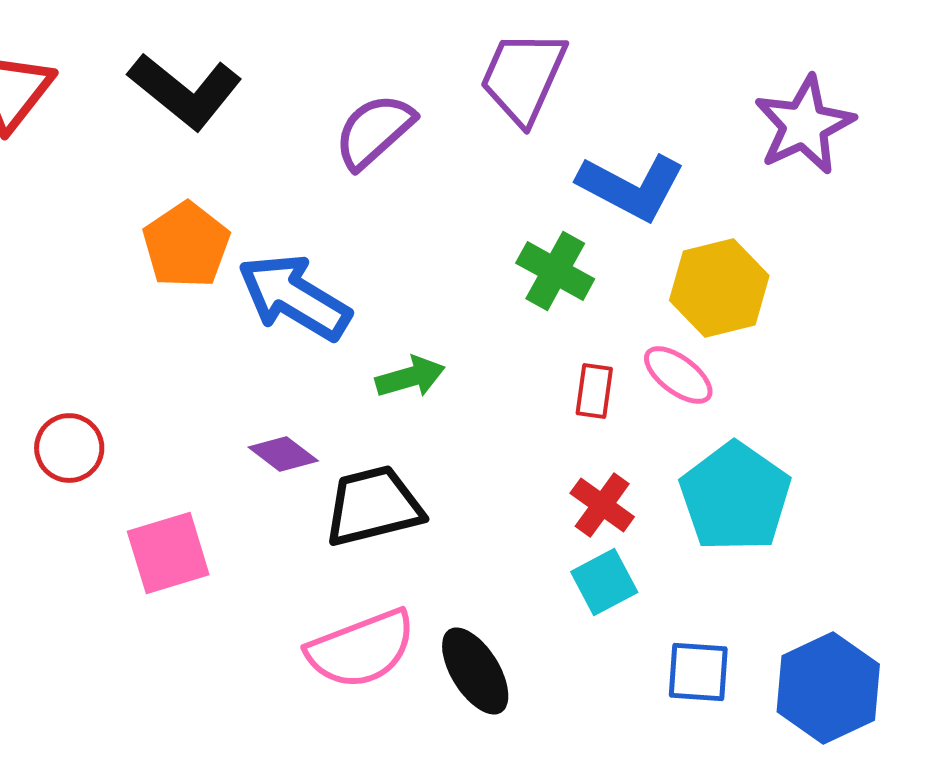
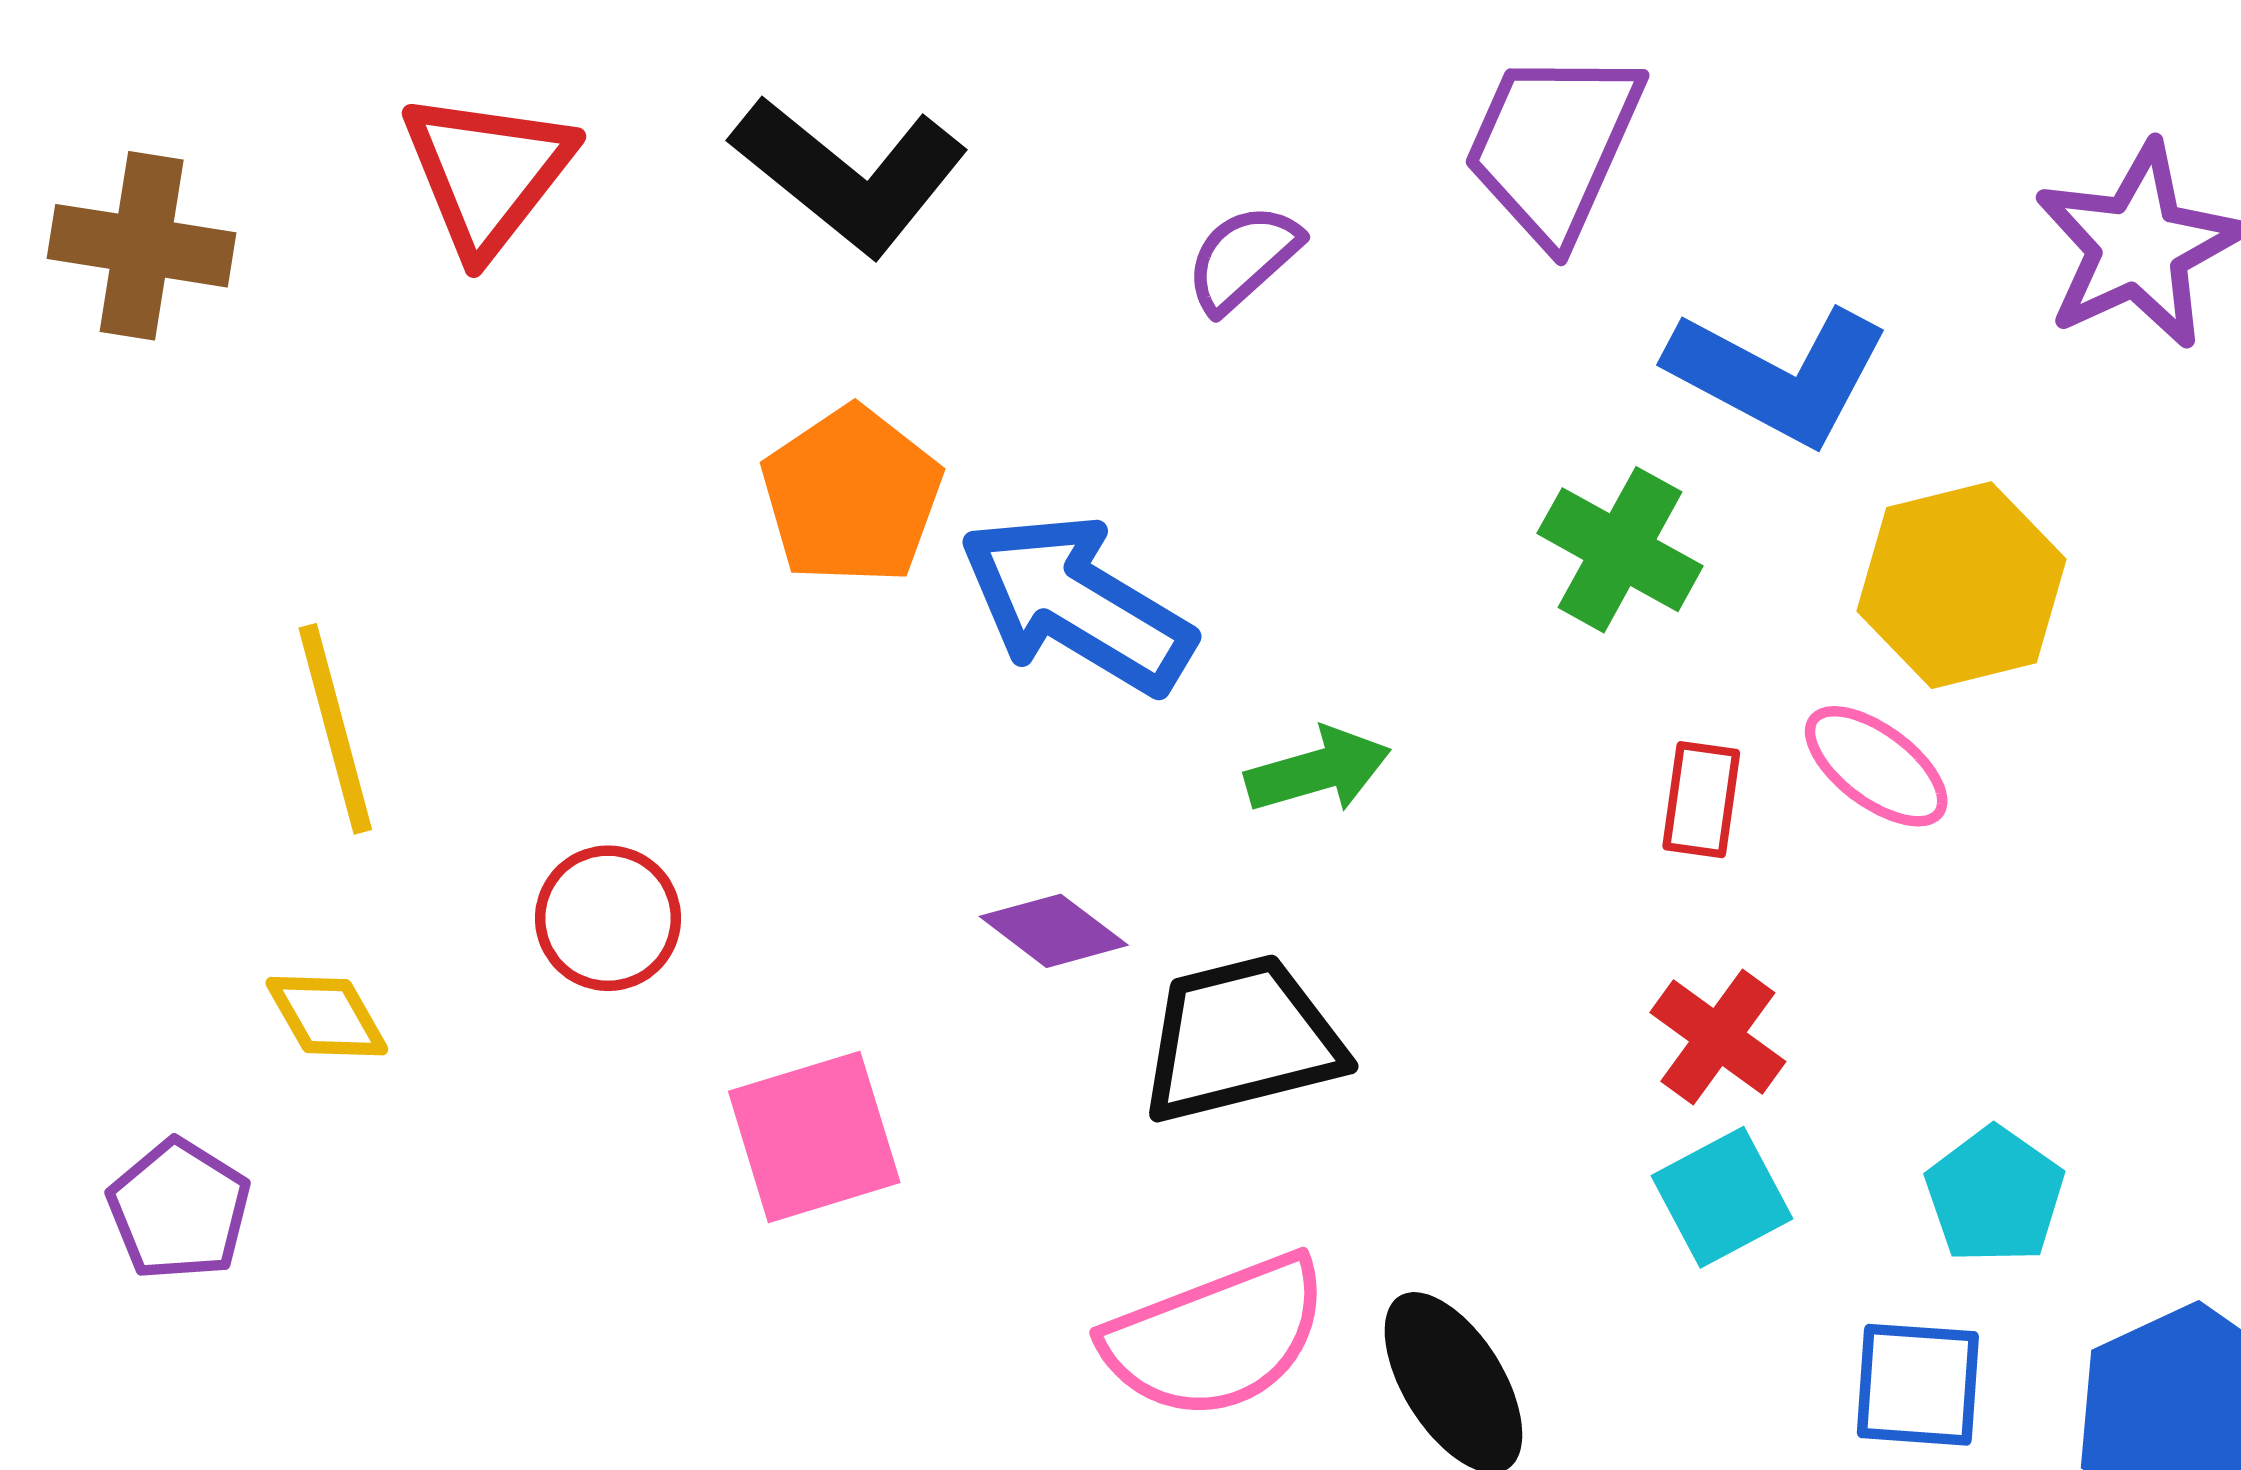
purple semicircle: (374, 131) -> (1243, 258), size x0.7
cyan pentagon: (735, 497) -> (1995, 1195), moved, size x0.6

